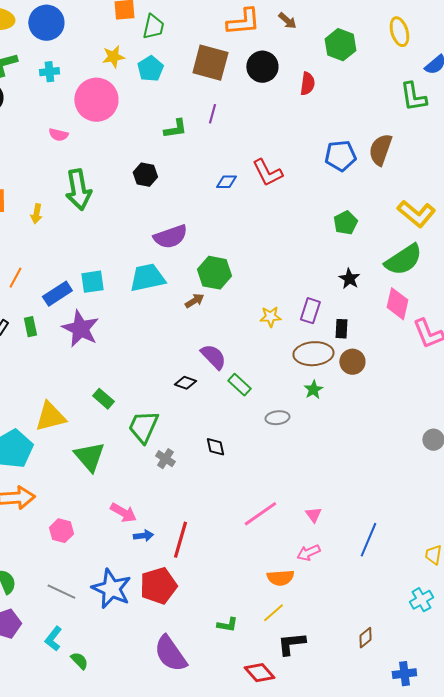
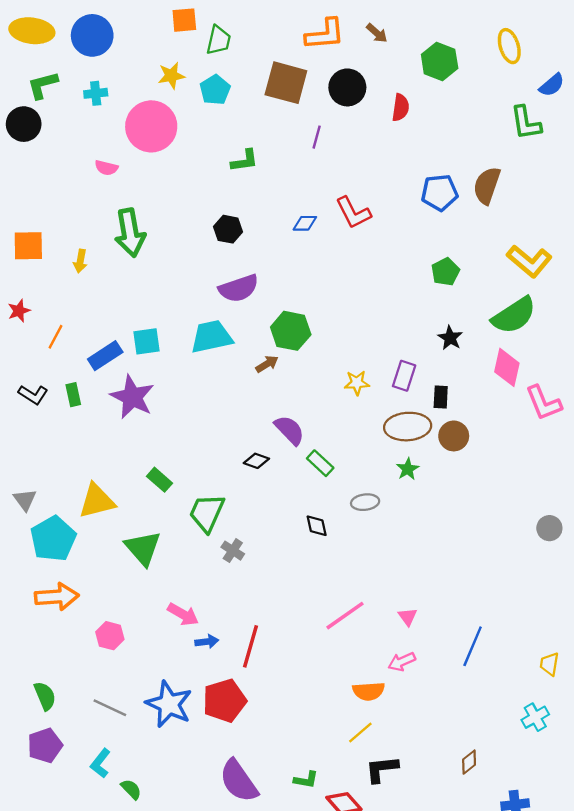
purple line: (212, 114) -> (317, 137), moved
black hexagon: (145, 175) -> (228, 229), moved
black diamond: (215, 447) -> (317, 526), moved
green L-shape: (227, 625) -> (306, 780), moved

